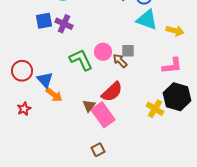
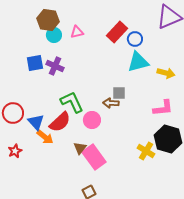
cyan triangle: (147, 20) -> (138, 62), turned -35
pink circle: (103, 52) -> (92, 120), moved
brown arrow: (120, 61) -> (111, 103), turned -42
red semicircle: (112, 92) -> (60, 122), moved

